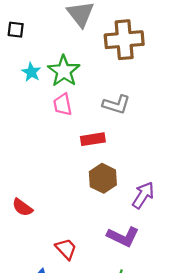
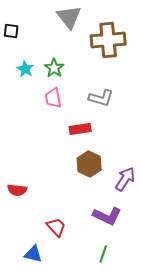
green star: (64, 71) -> (54, 68), size x0.7
red semicircle: (22, 207) -> (17, 190), turned -30

